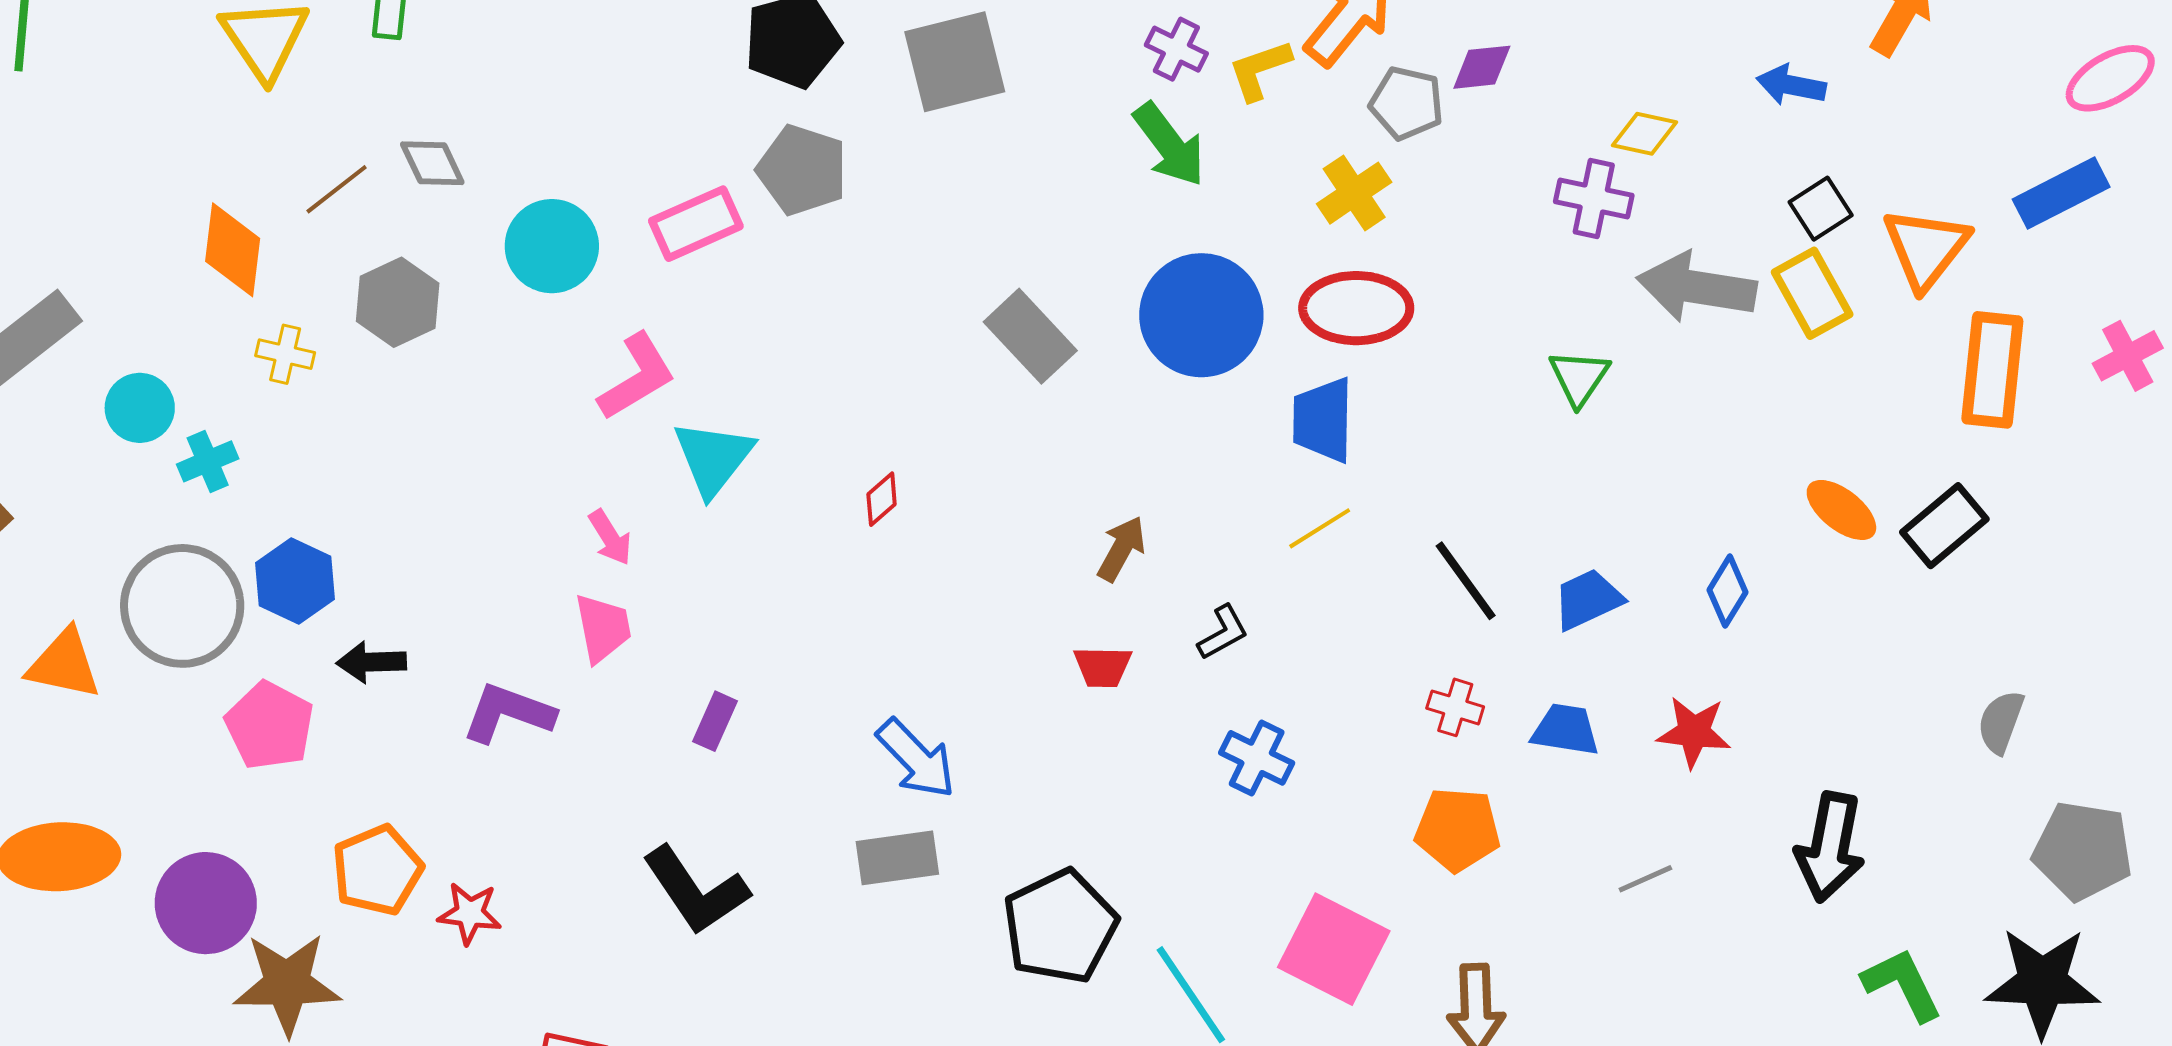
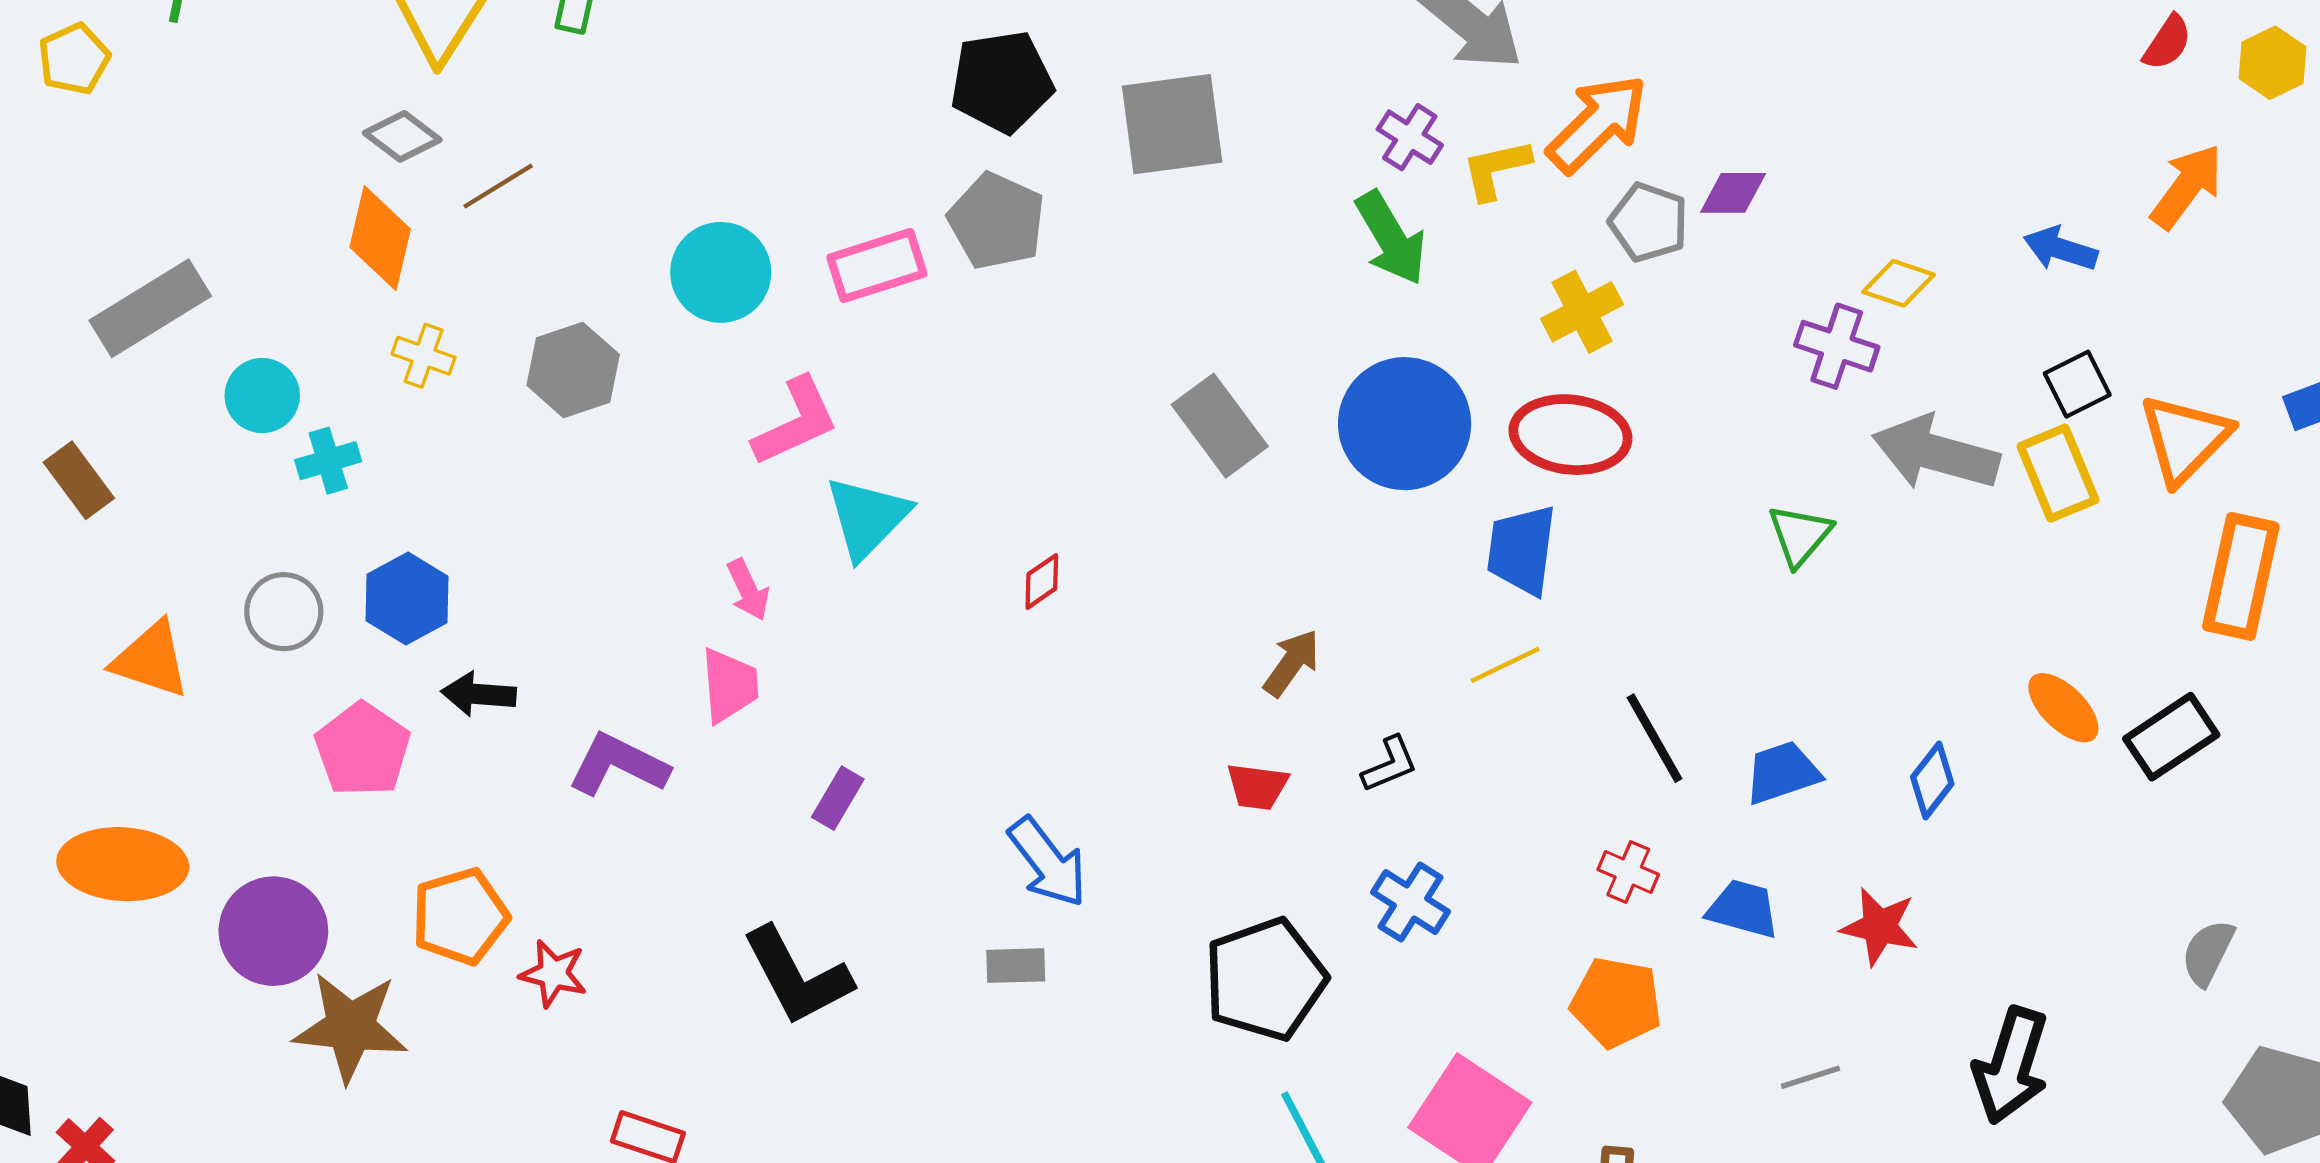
gray diamond: (432, 163) -> (402, 136), moved, turned -34
gray hexagon: (398, 302) -> (573, 370), moved
gray circle: (182, 606) -> (284, 612), size x0.6
gray rectangle: (897, 858) -> (1016, 966), size x0.7
black pentagon: (1060, 926) -> (1265, 979), moved

